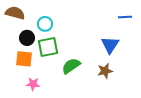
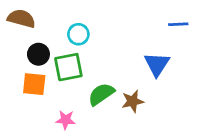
cyan circle: (45, 24) -> (78, 34), moved
brown star: (105, 71) -> (133, 101), moved
pink star: (33, 84) -> (66, 120), moved

